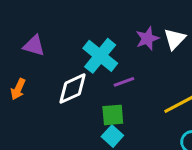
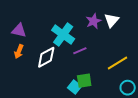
orange arrow: (18, 89) -> (19, 52), moved
green square: (113, 115) -> (84, 81), moved

